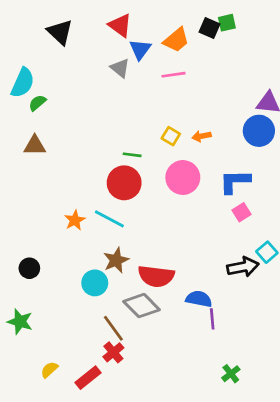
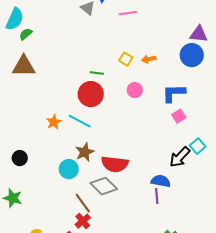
brown triangle: (35, 145) -> (24, 66), size x1.4
pink circle: (183, 177) -> (135, 90), size x0.6
black arrow: (243, 267) -> (180, 157), turned 145
blue semicircle: (199, 299) -> (161, 181), moved

